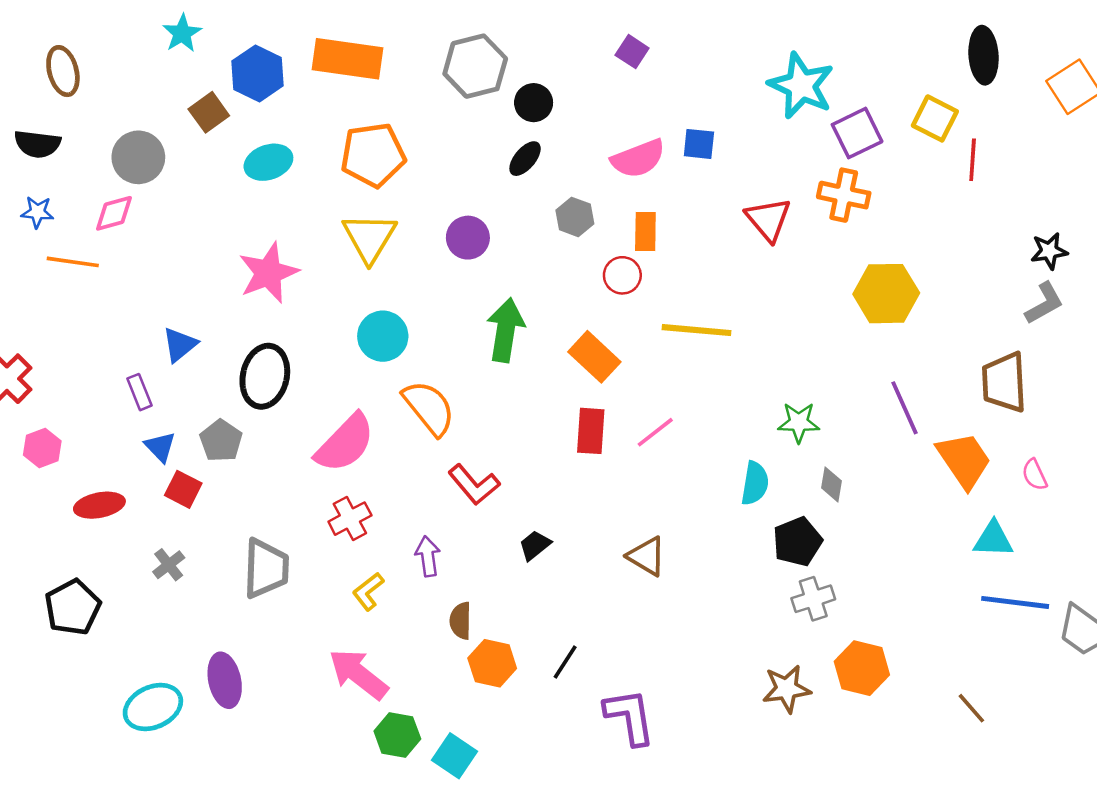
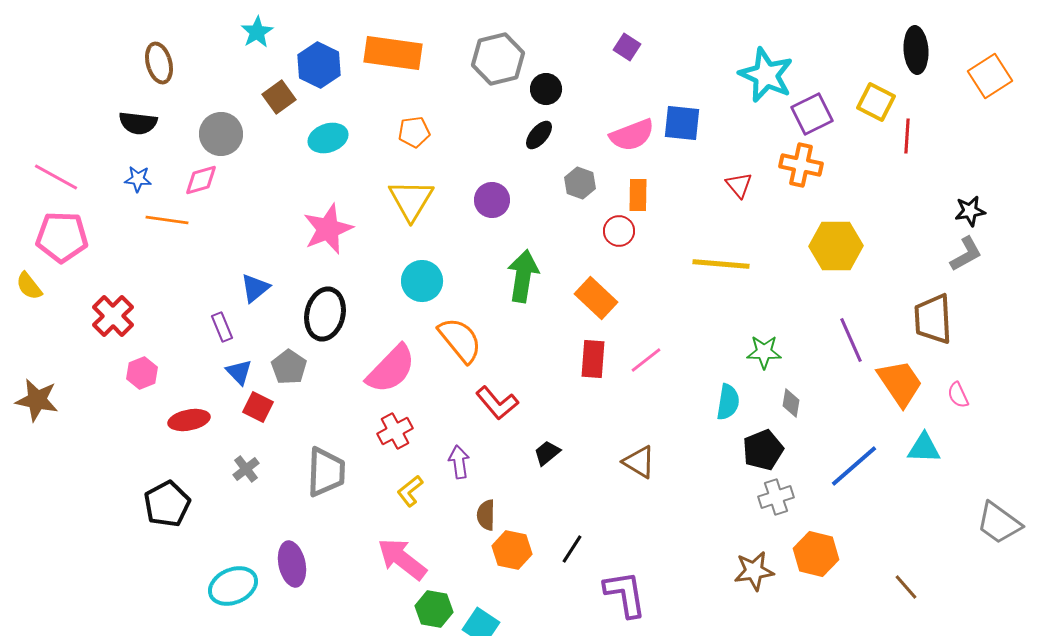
blue square: (699, 144) -> (682, 123), size x1.4
orange pentagon: (373, 155) -> (414, 132), size x0.6
red triangle: (768, 219) -> (739, 185), size x0.7
yellow line: (697, 330) -> (721, 264), moved
blue line: (1015, 602) -> (854, 466), moved, turned -48

